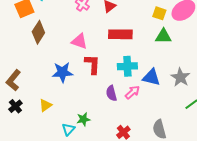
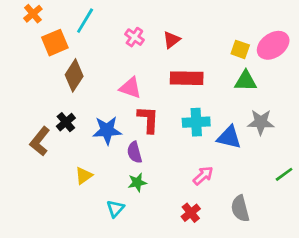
gray star: (180, 77) -> (261, 122), moved, turned -30
pink arrow: (132, 92) -> (203, 176), moved
purple semicircle: (111, 93) -> (134, 152), moved
black cross: (15, 106) -> (66, 122), moved
green star: (83, 119) -> (137, 183), moved

